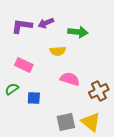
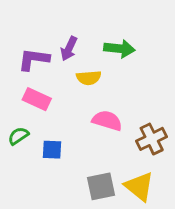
purple arrow: (46, 23) -> (69, 49), moved, turned -42
purple L-shape: (22, 26) -> (34, 59), moved

